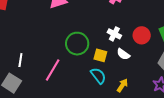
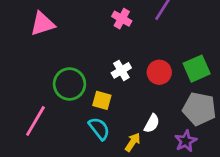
white cross: (114, 34) -> (121, 70), turned 32
white semicircle: (123, 54) -> (152, 123), moved, turned -96

